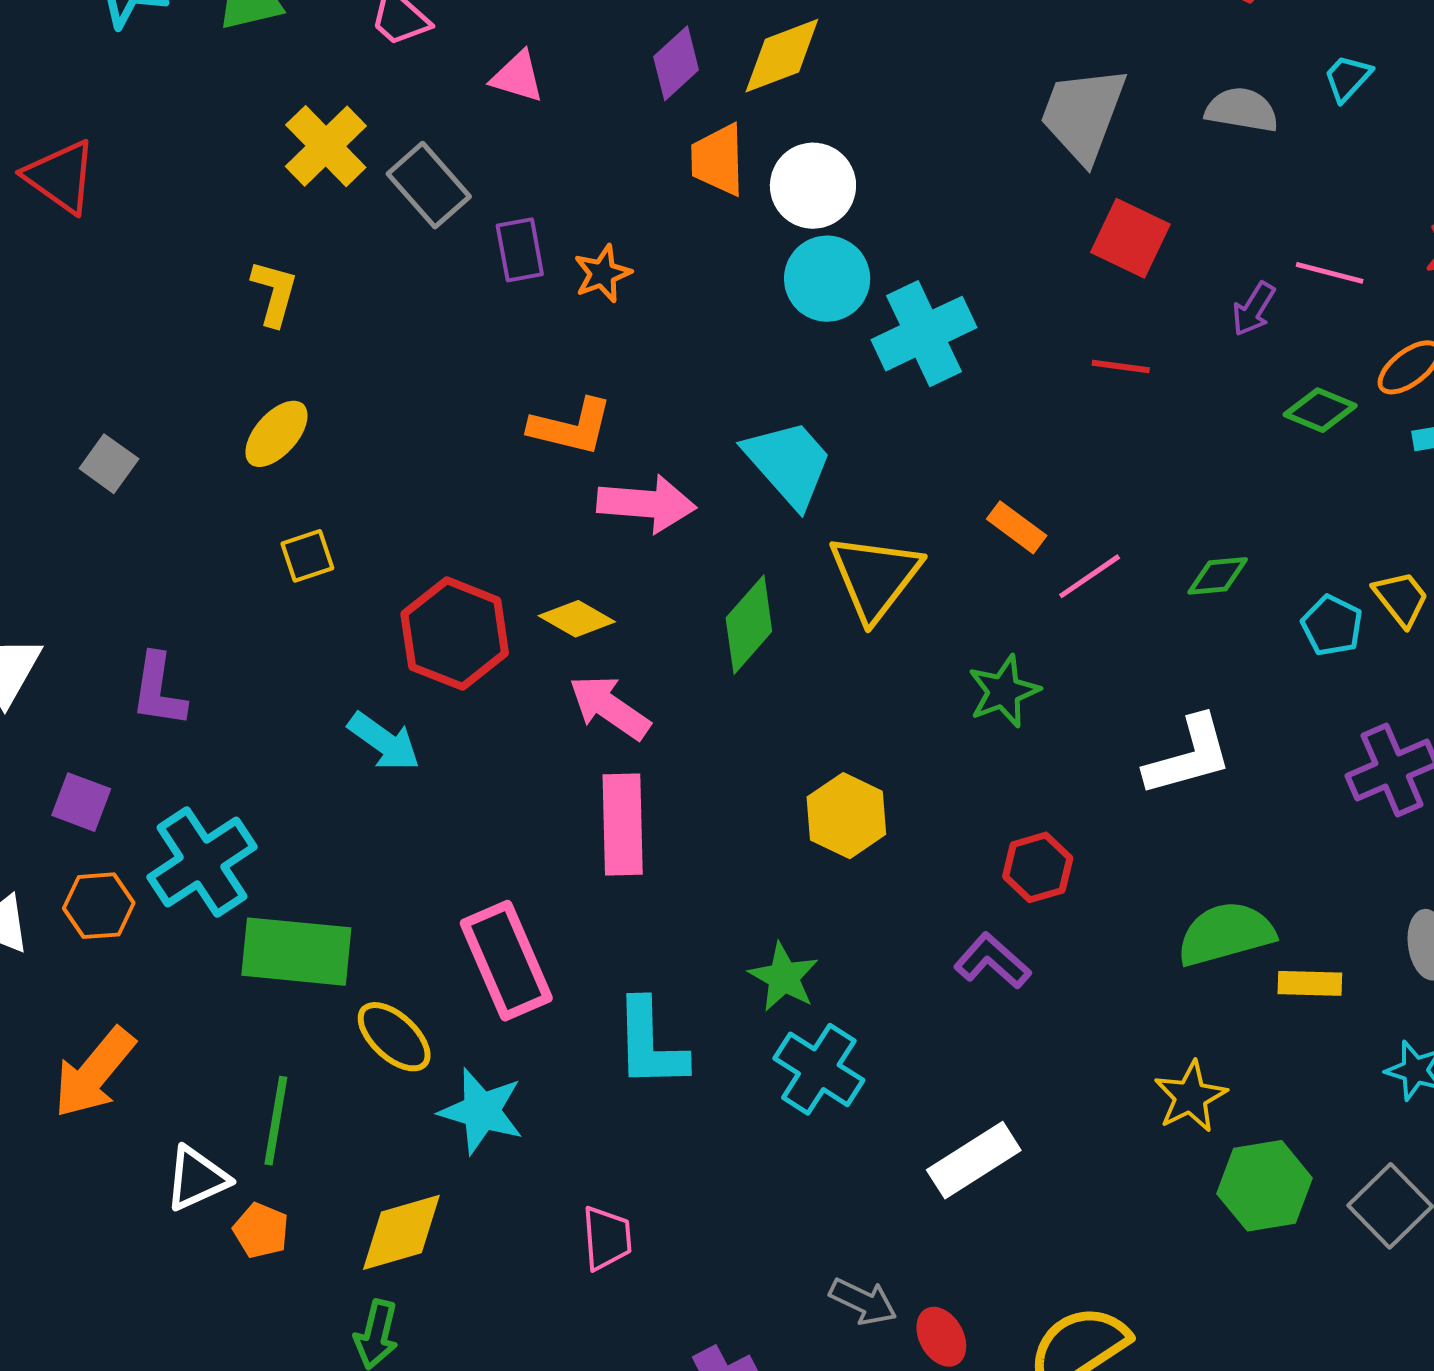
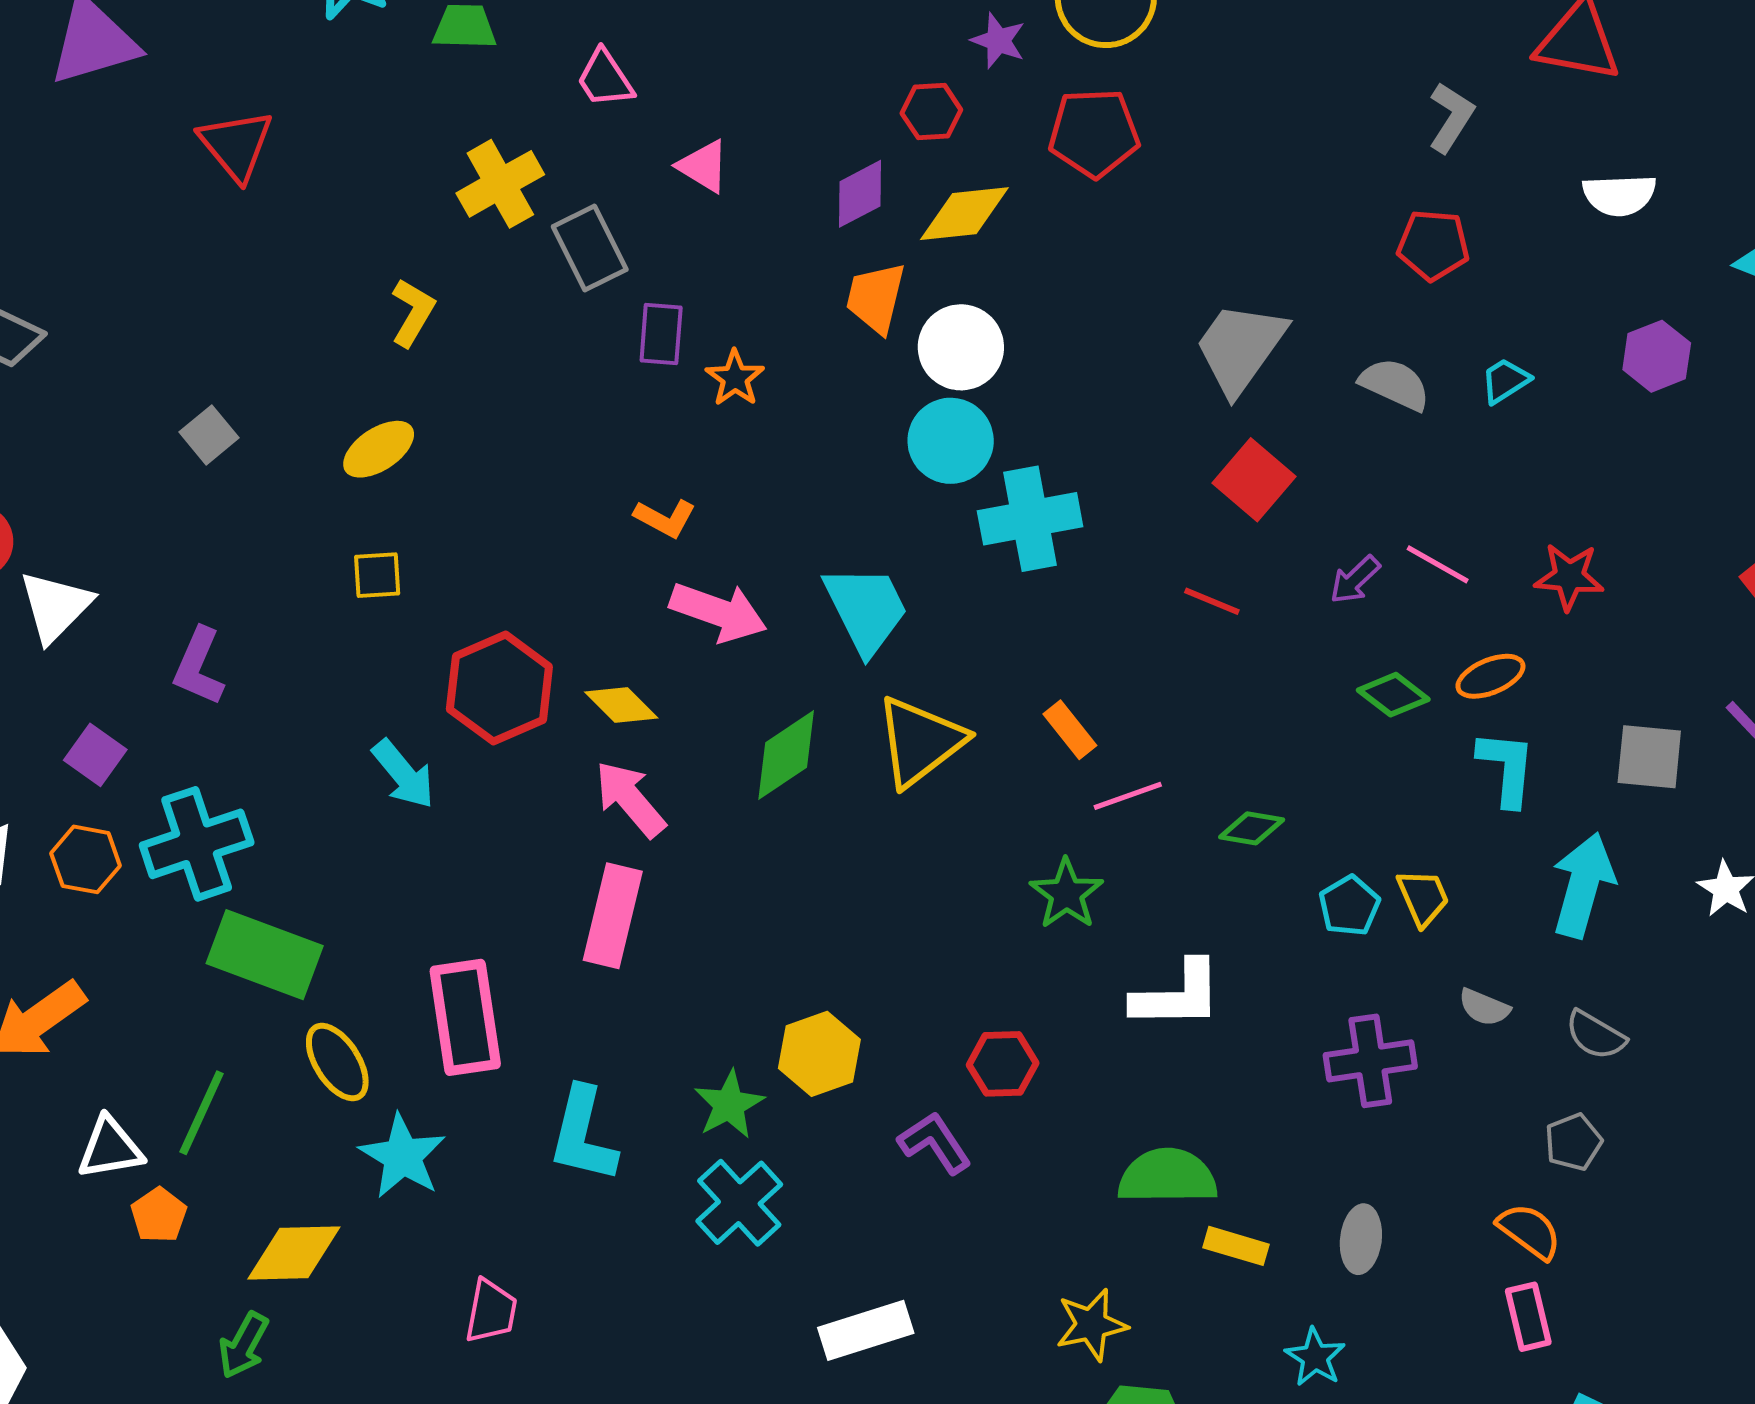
orange star: (603, 274) -> (735, 378), turned -30
orange L-shape: (571, 427) -> (665, 518), size x0.7
green star: (1004, 691) -> (1066, 894), moved, turned -30
yellow hexagon: (846, 816) -> (819, 1054), moved

